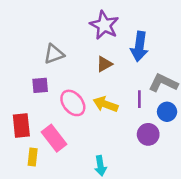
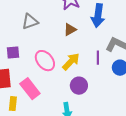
purple square: (40, 85) -> (13, 53), moved
yellow arrow: (105, 104) -> (71, 62), turned 114
purple circle: (148, 134) -> (79, 86), moved

